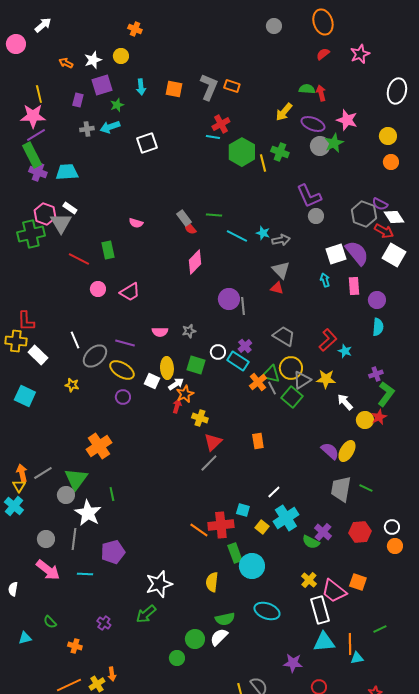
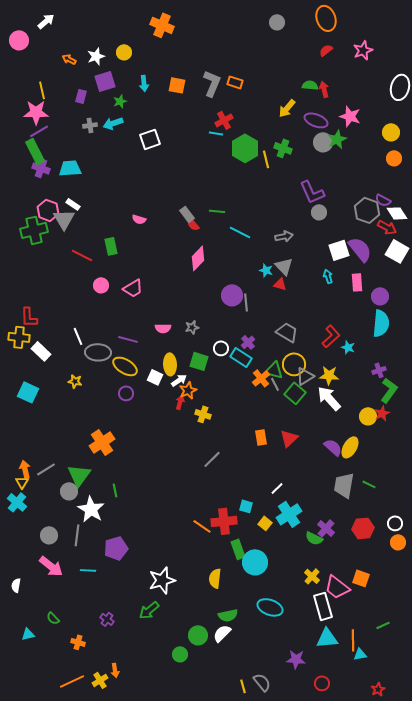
orange cross: (135, 29) -> (162, 25), moved, size x1.6
cyan star: (263, 233) -> (266, 270), moved
cyan semicircle: (378, 327) -> (381, 323), size x1.5
gray ellipse: (95, 356) -> (98, 352), turned 45
white arrow: (345, 402) -> (329, 398), moved, size x1.5
red triangle: (213, 442) -> (289, 438), moved

